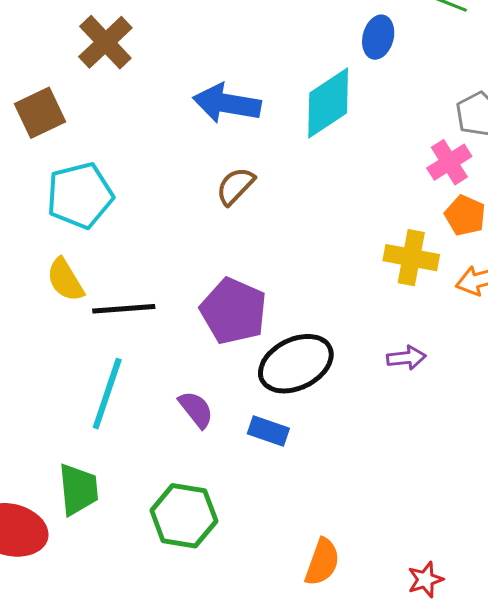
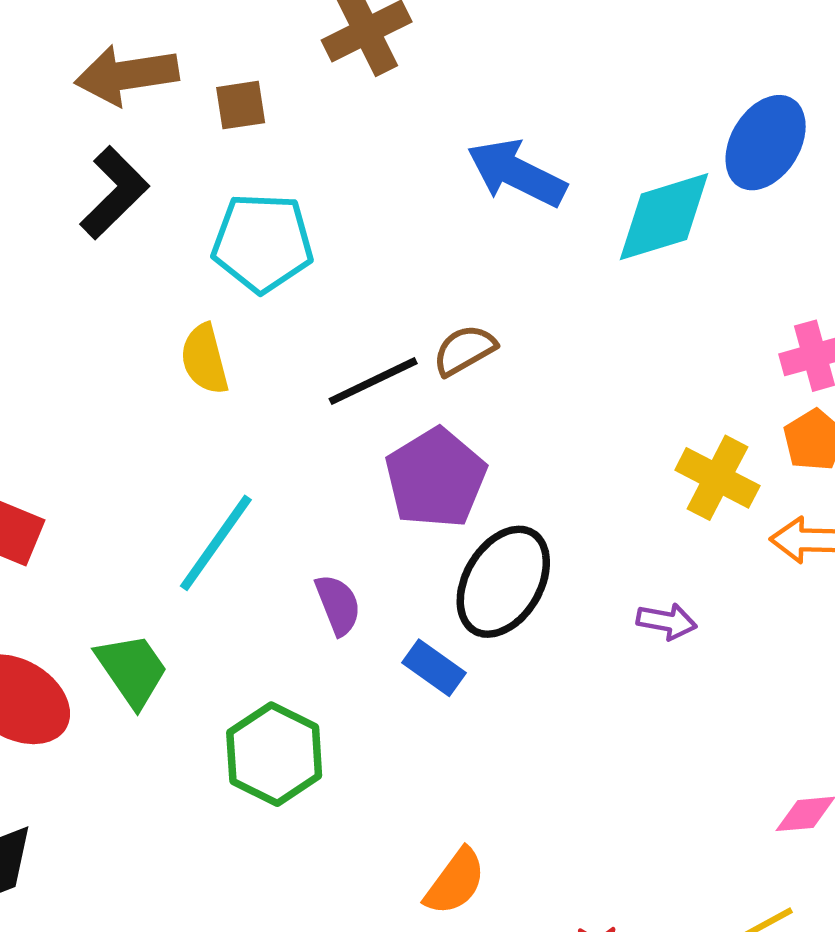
blue ellipse: (378, 37) -> (766, 143), size x1.5
brown square: (40, 113) -> (241, 105), size x0.7
brown semicircle: (235, 186) -> (465, 350), moved
black line: (124, 309) -> (373, 381), moved, turned -38
black ellipse: (296, 364) -> (503, 582), turned -50
green trapezoid: (78, 489) -> (132, 670), turned -46

